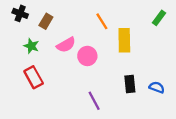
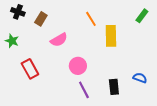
green star: (31, 46) -> (12, 41), moved
pink circle: (87, 56) -> (78, 66), moved
black rectangle: (130, 84) -> (114, 87), moved

